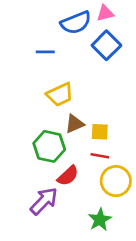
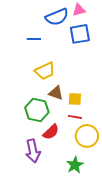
blue square: (106, 45) -> (80, 34), turned 35
brown triangle: (75, 124) -> (56, 93), turned 42
purple arrow: (44, 201) -> (33, 151), turned 125

